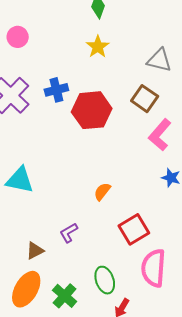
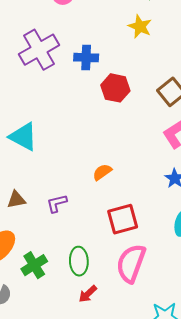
yellow star: (98, 47) -> (140, 26), turned -30
red hexagon: (92, 110) -> (115, 88), size x0.7
brown triangle: (35, 251) -> (16, 200), moved

